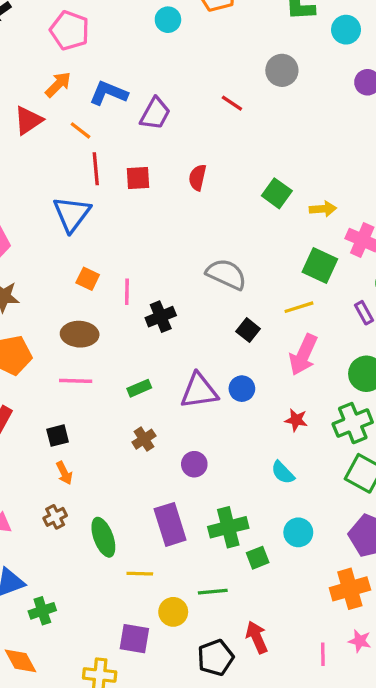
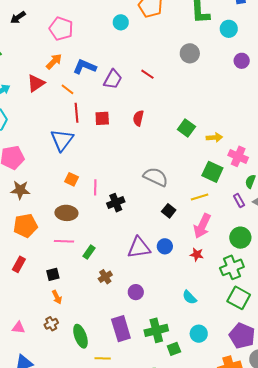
red line: (232, 103) -> (147, 74), moved
green rectangle: (139, 388) -> (89, 252), moved, turned -32
red star: (296, 420) -> (197, 255), moved

